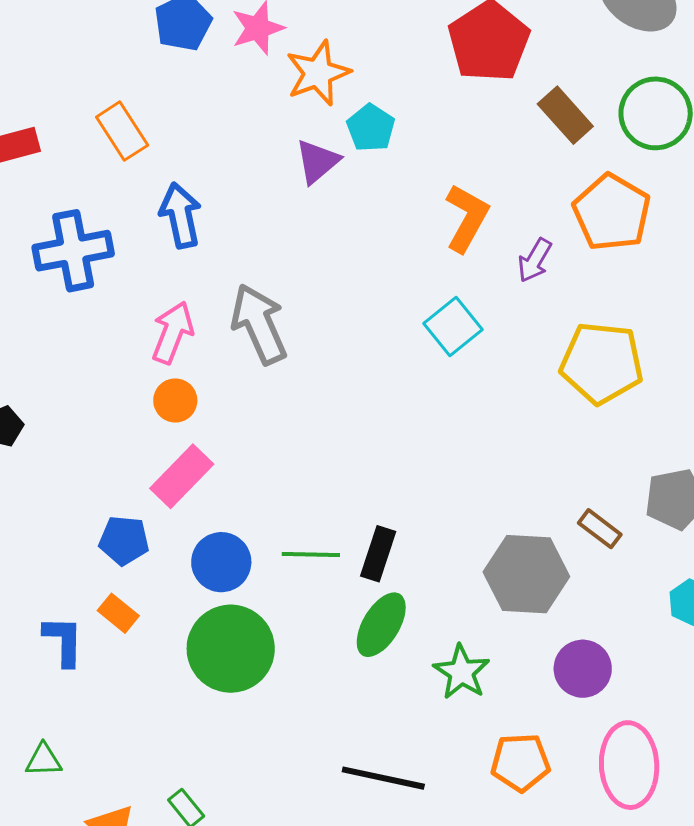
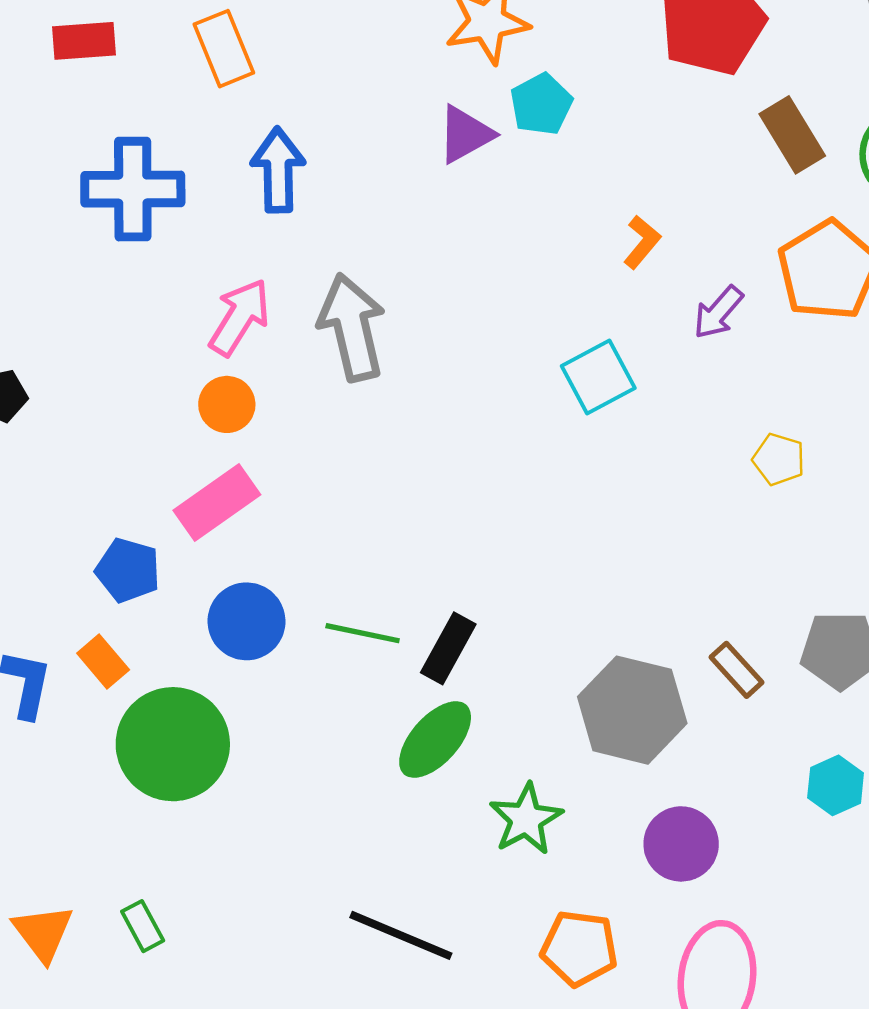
orange L-shape: (467, 218) -> (642, 242), size x0.6
yellow pentagon: (602, 363) -> (779, 459), size x0.5
green circle: (231, 649) -> (173, 744), moved

